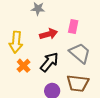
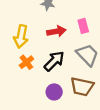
pink rectangle: (73, 26) -> (83, 26), turned -32

